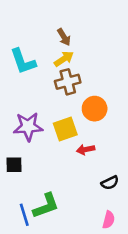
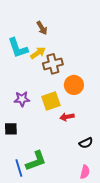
brown arrow: (64, 37) -> (42, 28), moved
yellow arrow: (64, 59) -> (38, 53), moved
purple star: (28, 127) -> (22, 99), size x0.7

